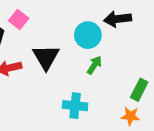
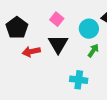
pink square: (19, 19) -> (57, 19), moved

